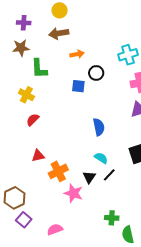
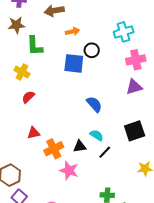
blue square: (78, 86) -> (74, 63), size x1.5
blue semicircle: (99, 127) -> (94, 104), turned -30
black triangle: (89, 177) -> (80, 146), moved, turned 48

